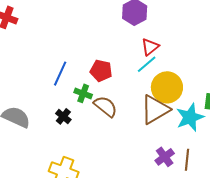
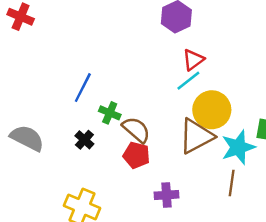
red pentagon: (101, 71) -> (136, 155), moved
purple cross: (165, 157) -> (167, 195), moved, turned 30
brown line: (187, 160) -> (232, 183), moved

